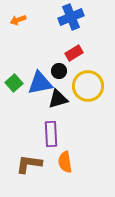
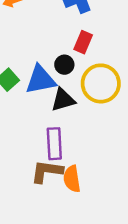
red rectangle: (74, 53) -> (83, 42), turned -36
brown L-shape: (29, 164) -> (47, 171), moved

